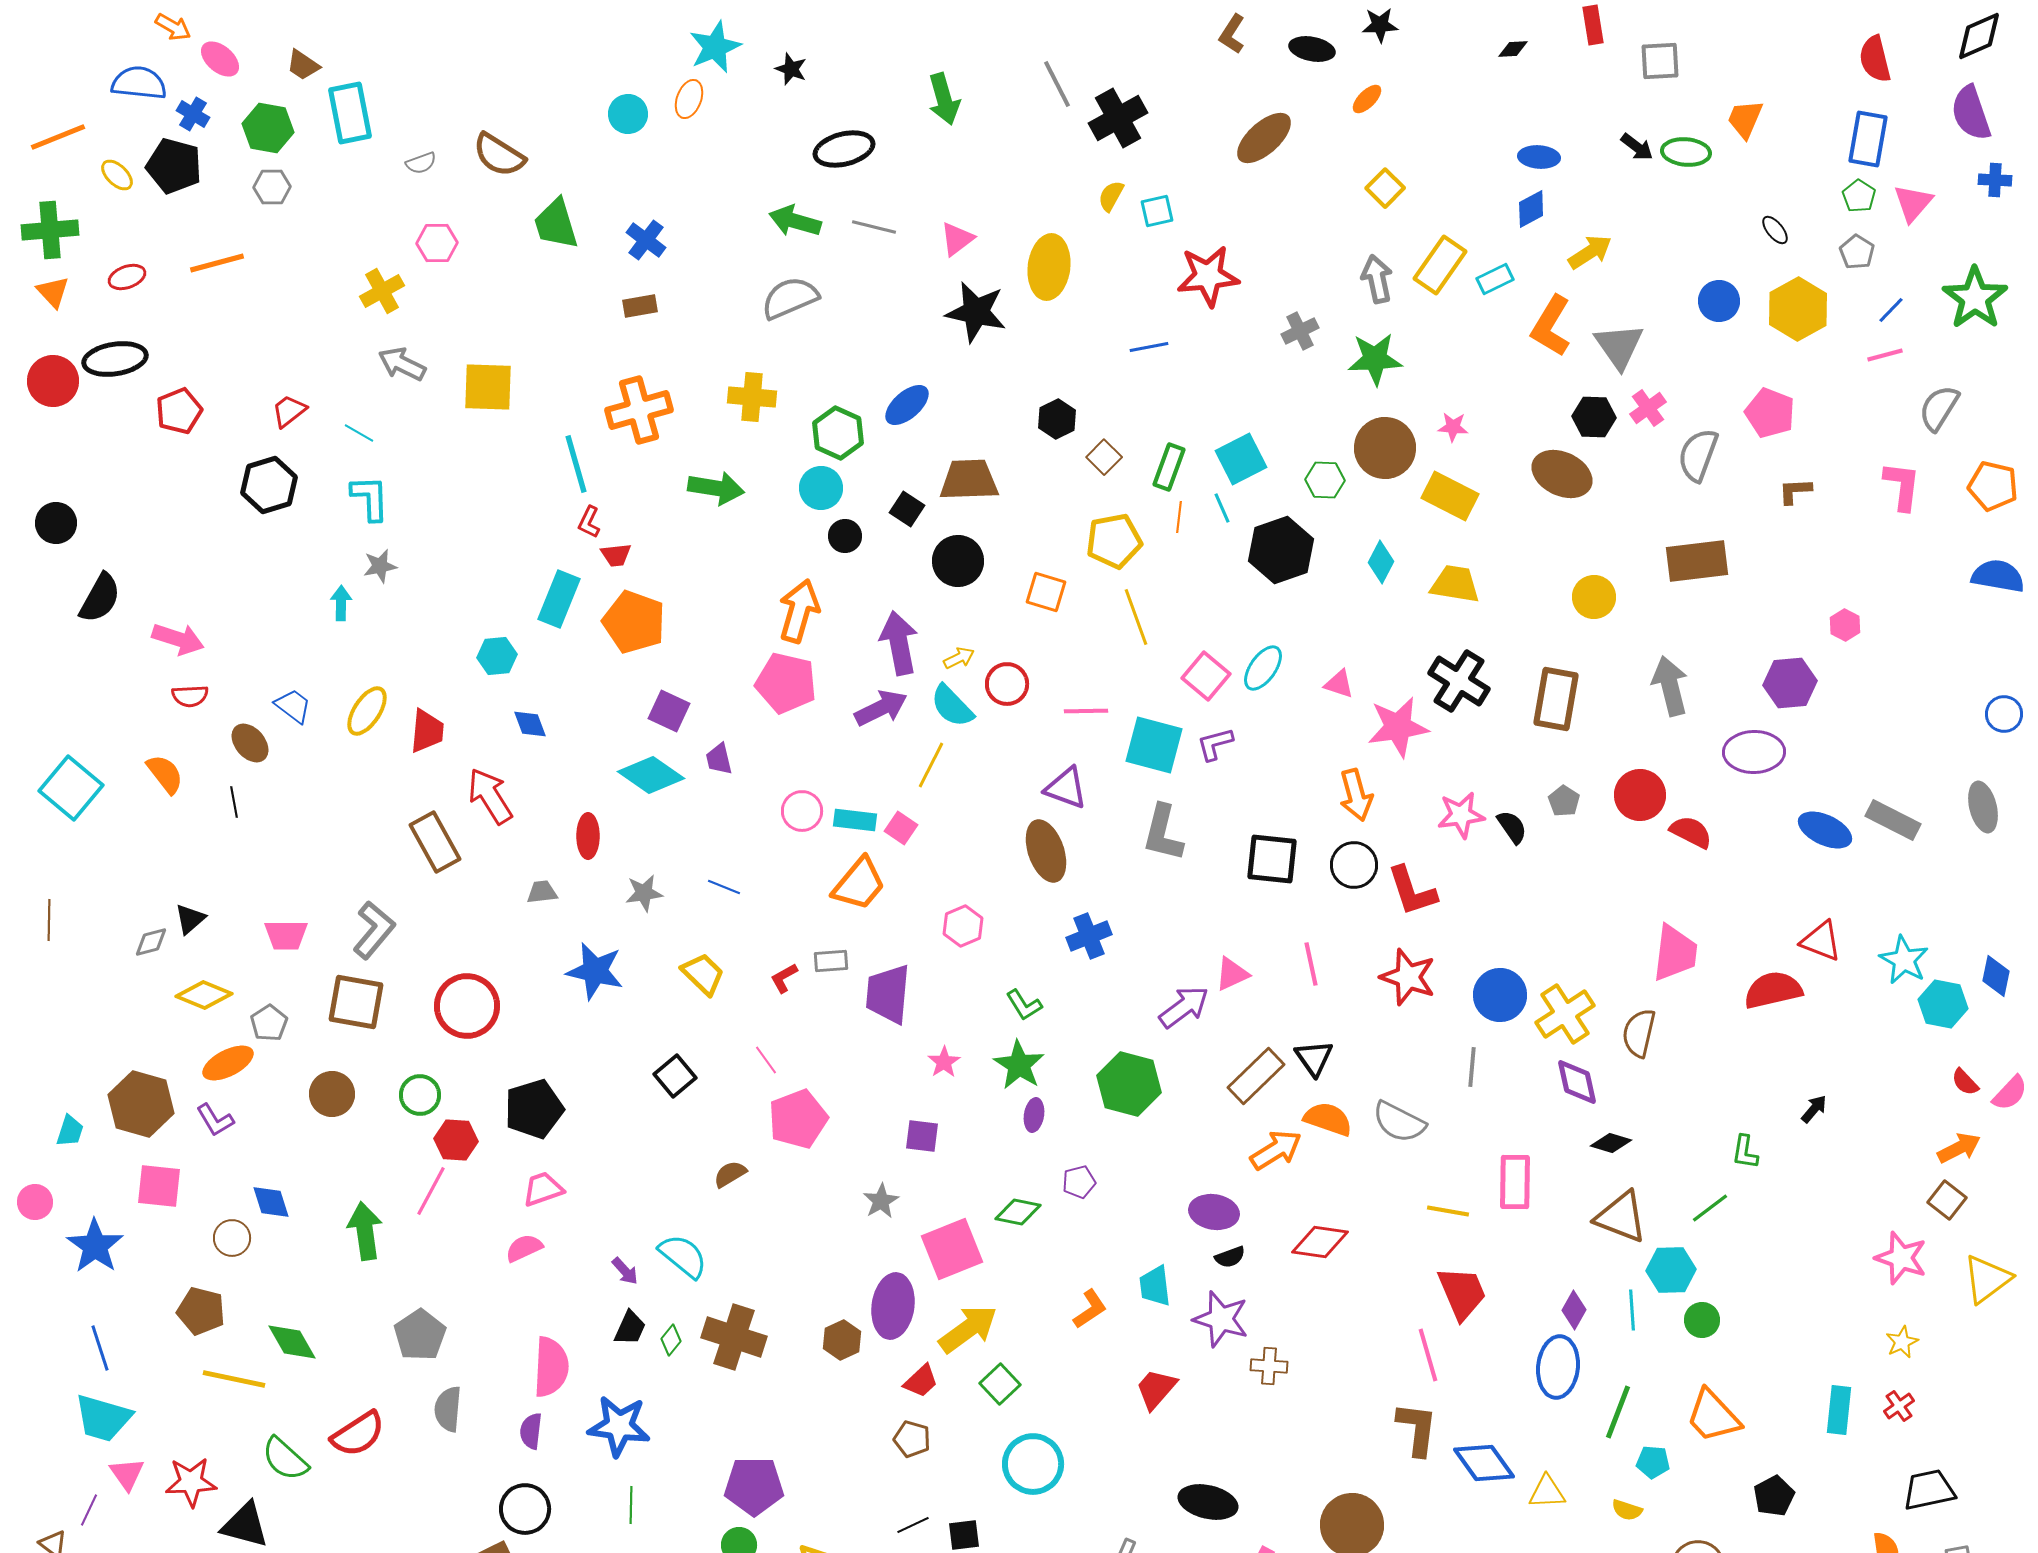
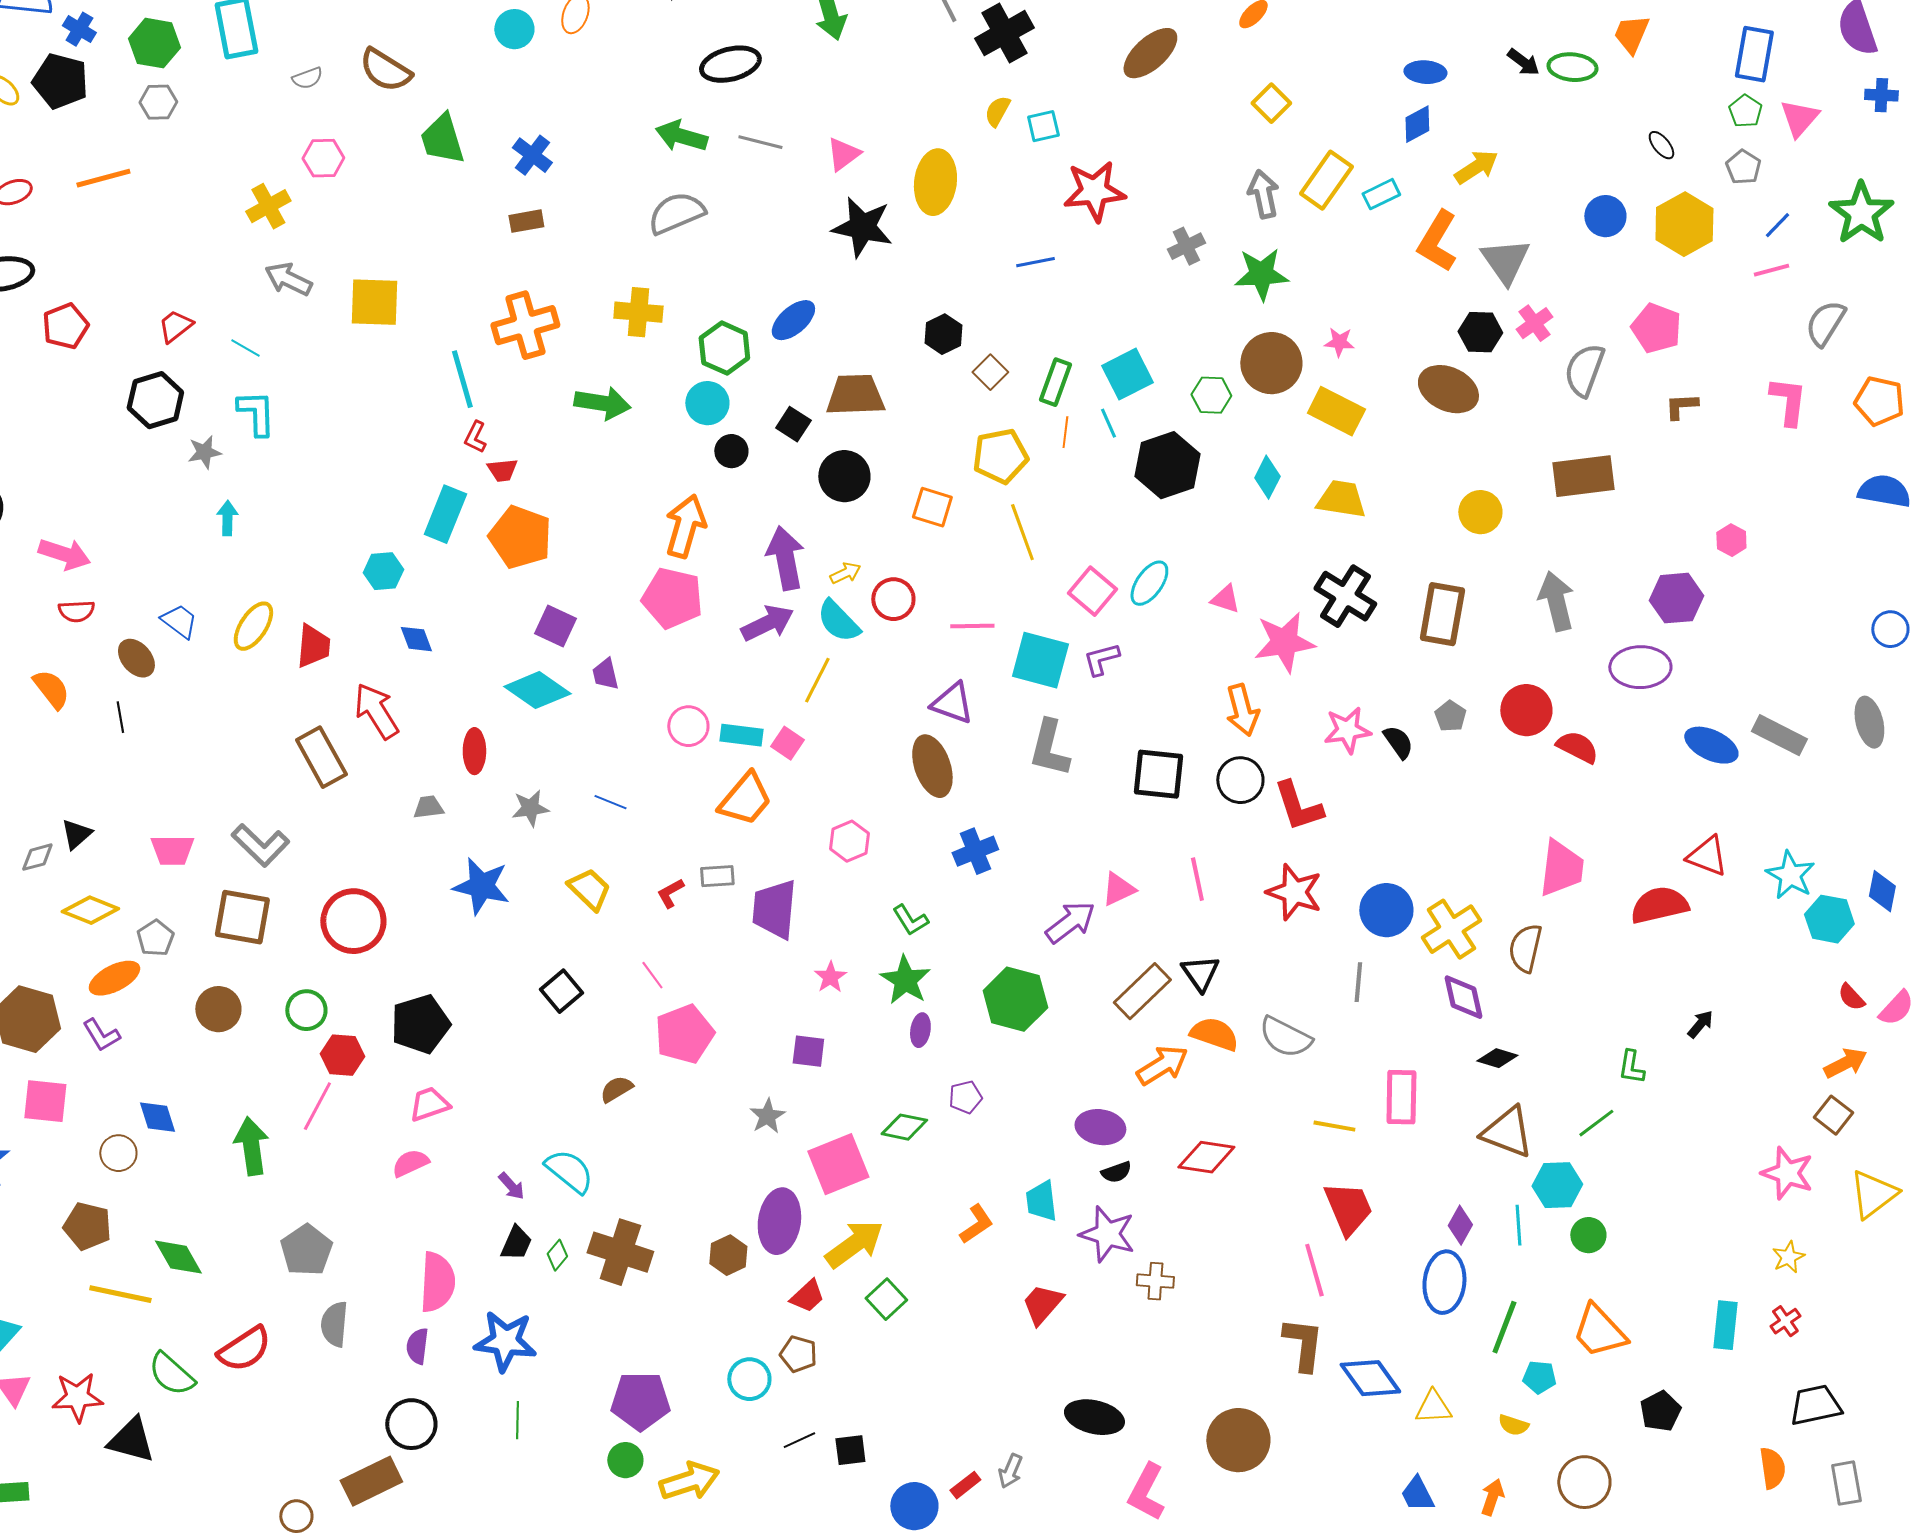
gray star: (380, 566) -> (204, 452), moved
gray L-shape: (374, 930) -> (260, 845), turned 94
cyan circle: (1033, 1464) -> (749, 1379), moved, size x0.7

